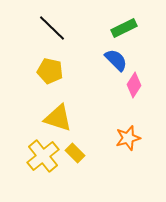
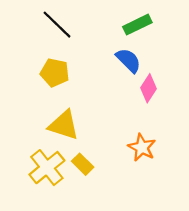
orange star: (128, 138) -> (142, 147), turned -30

